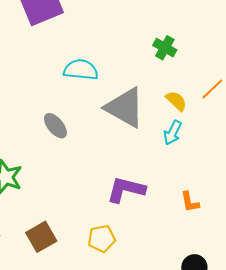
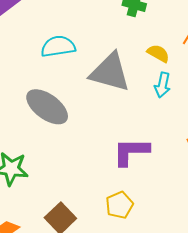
gray ellipse: (55, 126) -> (47, 107), size x1.6

